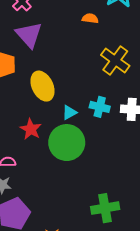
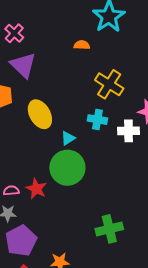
cyan cross: (100, 107) -> (97, 120), moved
red star: (31, 129) -> (36, 189), moved

